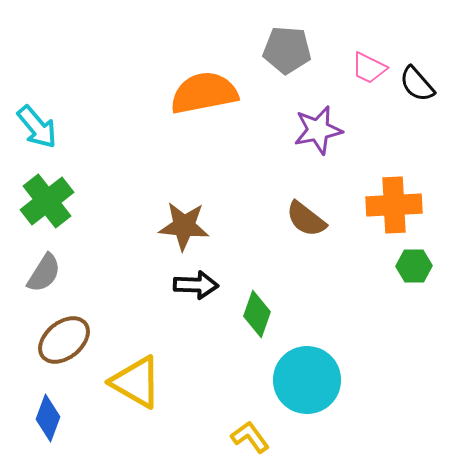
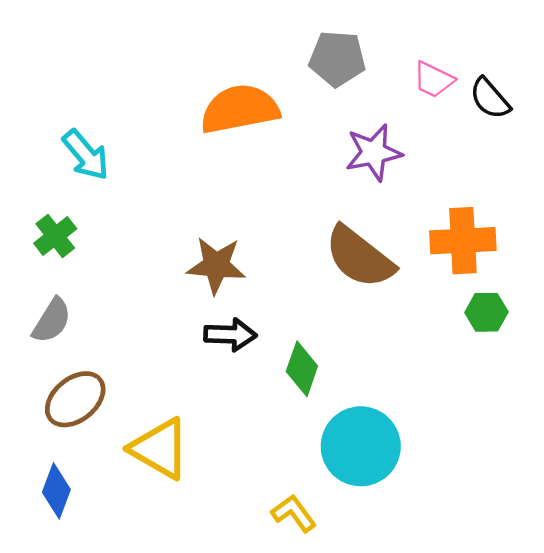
cyan arrow: (37, 127) -> (86, 155), moved
green cross: (47, 201) -> (55, 236), size x0.7
brown semicircle: (306, 219) -> (360, 257), size x1.5

